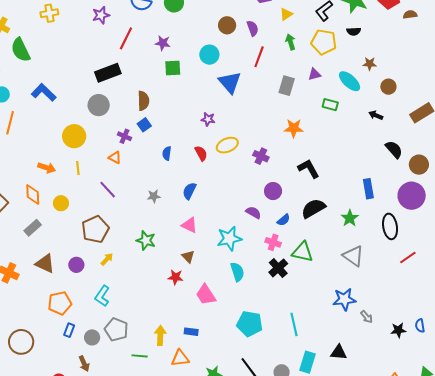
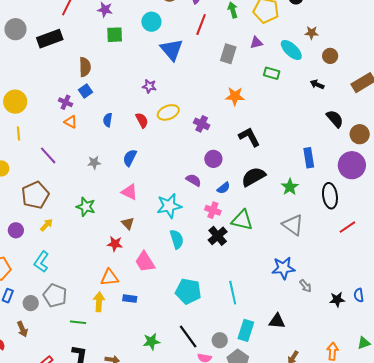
gray circle: (99, 105) -> (16, 29), moved
orange triangle: (115, 157) -> (71, 122), moved
orange triangle: (180, 358) -> (109, 278), moved

